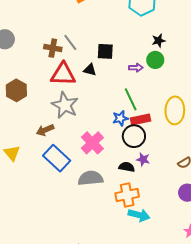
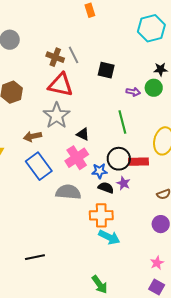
black triangle: (90, 70) -> (83, 134), moved
blue star: (120, 118) -> (100, 171), moved
red rectangle: (140, 120) -> (139, 162), moved

